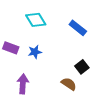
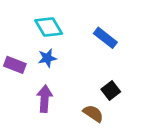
blue star: (35, 52) -> (47, 58), moved
purple arrow: (23, 84) -> (45, 99), moved

